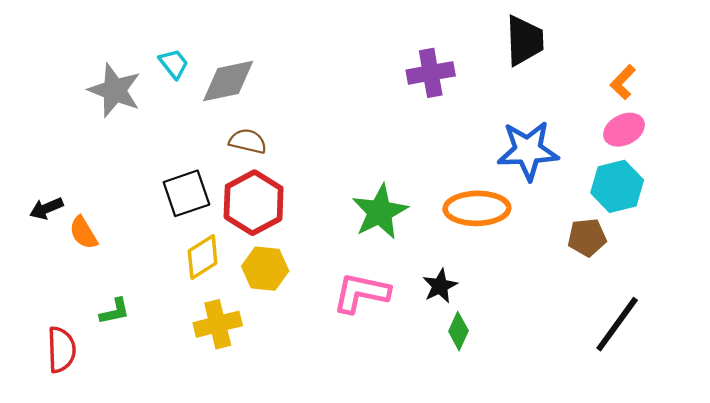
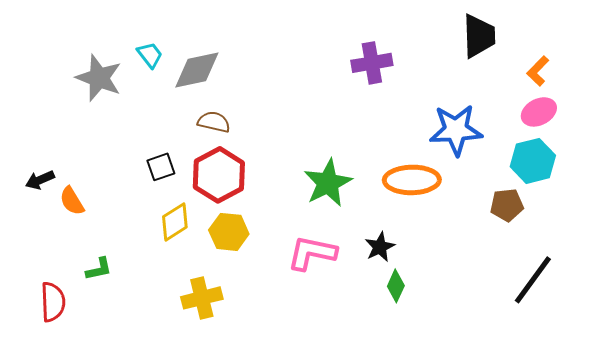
black trapezoid: (524, 41) -> (479, 36), moved
black square: (186, 193) -> (161, 167), size x0.7
yellow cross: (218, 324) -> (202, 298), moved

